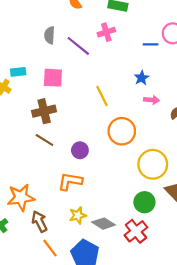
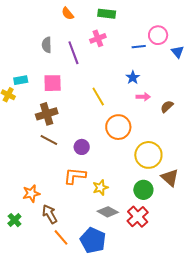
purple line: (78, 46) -> (73, 53), turned 35
orange star: (21, 197) -> (31, 193), size x0.7
yellow star: (78, 215) -> (100, 188), moved

